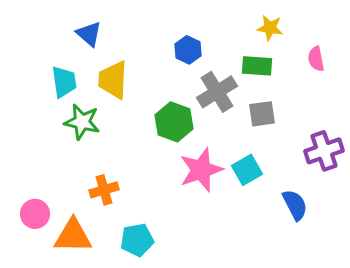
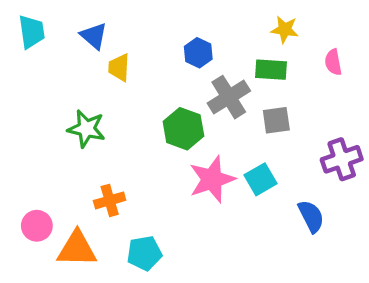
yellow trapezoid: (113, 80) -> (119, 68), moved, size x0.7
cyan trapezoid: (64, 82) -> (32, 32), moved

